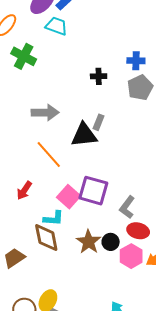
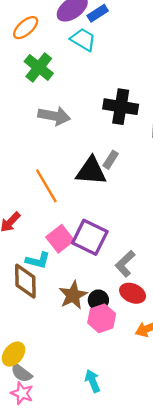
black cross: (99, 76) -> (121, 107), size x1.8
gray arrow: (45, 113) -> (54, 116), moved
pink hexagon: (131, 256) -> (102, 318), moved

